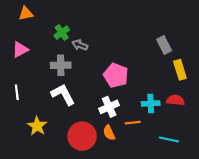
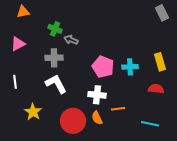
green cross: (62, 33) -> (55, 29), turned -32
gray rectangle: (164, 45) -> (162, 13), moved
cyan cross: (151, 103) -> (130, 67), moved
white cross: (109, 107) -> (97, 95), turned 30

